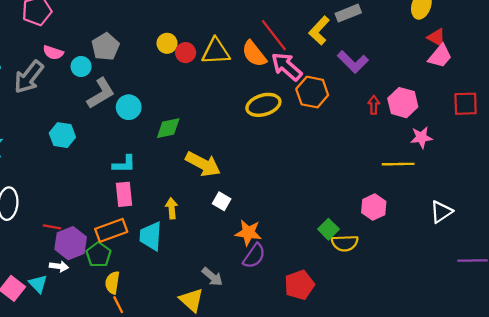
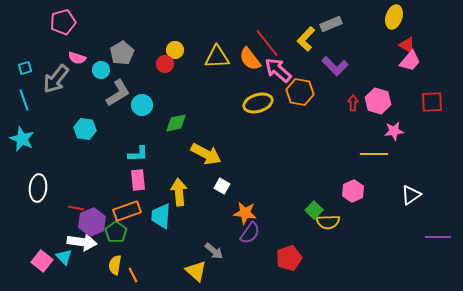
red circle: (186, 53) -> (165, 64), moved
yellow arrow: (172, 208) -> (179, 192), size x1.5
white arrow: (59, 266) -> (82, 242), size x1.8
yellow semicircle: (112, 283) -> (115, 265), moved

